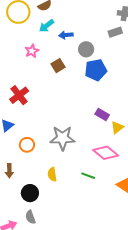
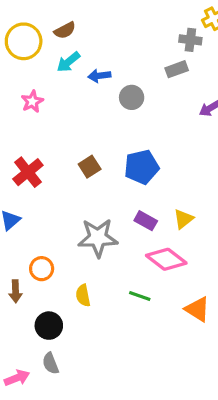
pink star: (32, 51) -> (32, 101), moved
brown square: (58, 66) -> (90, 167), moved
blue pentagon: (96, 70) -> (141, 167), moved
purple rectangle: (102, 114) -> (146, 221), moved
orange circle: (27, 145) -> (42, 269), moved

